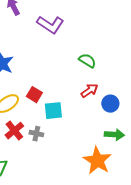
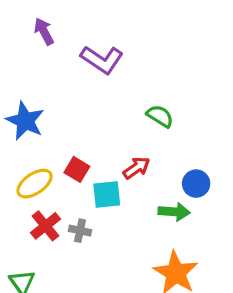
red arrow: (89, 91) -> (136, 168), moved
green arrow: (114, 135) -> (174, 212), moved

